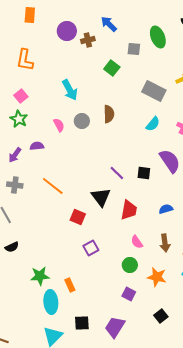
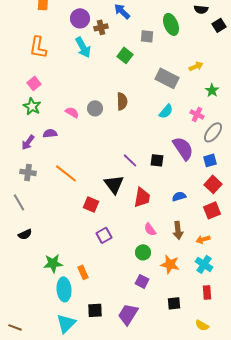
cyan arrow: (70, 90) -> (83, 47), moved
pink semicircle: (59, 125) -> (72, 112), turned -32
black square: (161, 316) -> (174, 303), turned 32

